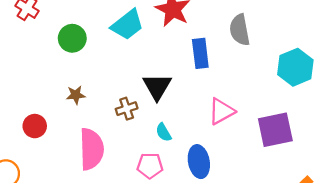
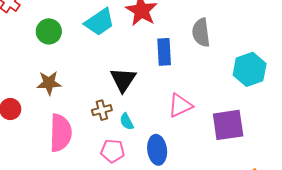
brown star: (76, 95) -> (49, 83), size x1.4
brown cross: (127, 109) -> (102, 110), moved

